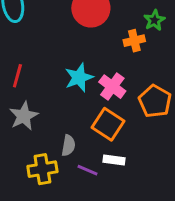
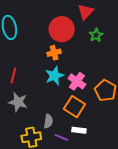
green star: (154, 20) -> (96, 35), moved
orange cross: (134, 41) -> (54, 53), moved
gray star: (24, 116) -> (18, 102), turned -30

